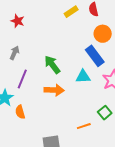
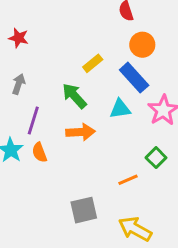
yellow rectangle: (71, 12) -> (93, 63), moved
orange semicircle: (20, 112) -> (39, 152), moved

